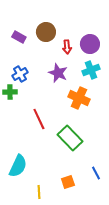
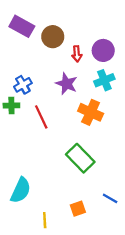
purple rectangle: (19, 37) -> (22, 26), moved, size x1.5
red line: (39, 119) -> (41, 117), moved
blue line: (96, 173) -> (110, 198), turned -32

